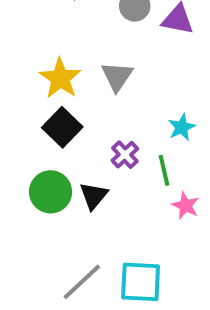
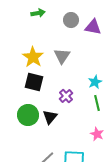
black square: (62, 127) -> (34, 82), turned -30
green line: (164, 170) -> (97, 103), moved
pink star: (186, 206) -> (97, 134), moved

